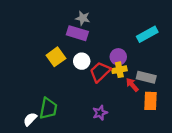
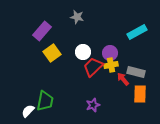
purple rectangle: (77, 33) -> (42, 31), moved, turned -66
white circle: (82, 61) -> (83, 52), moved

